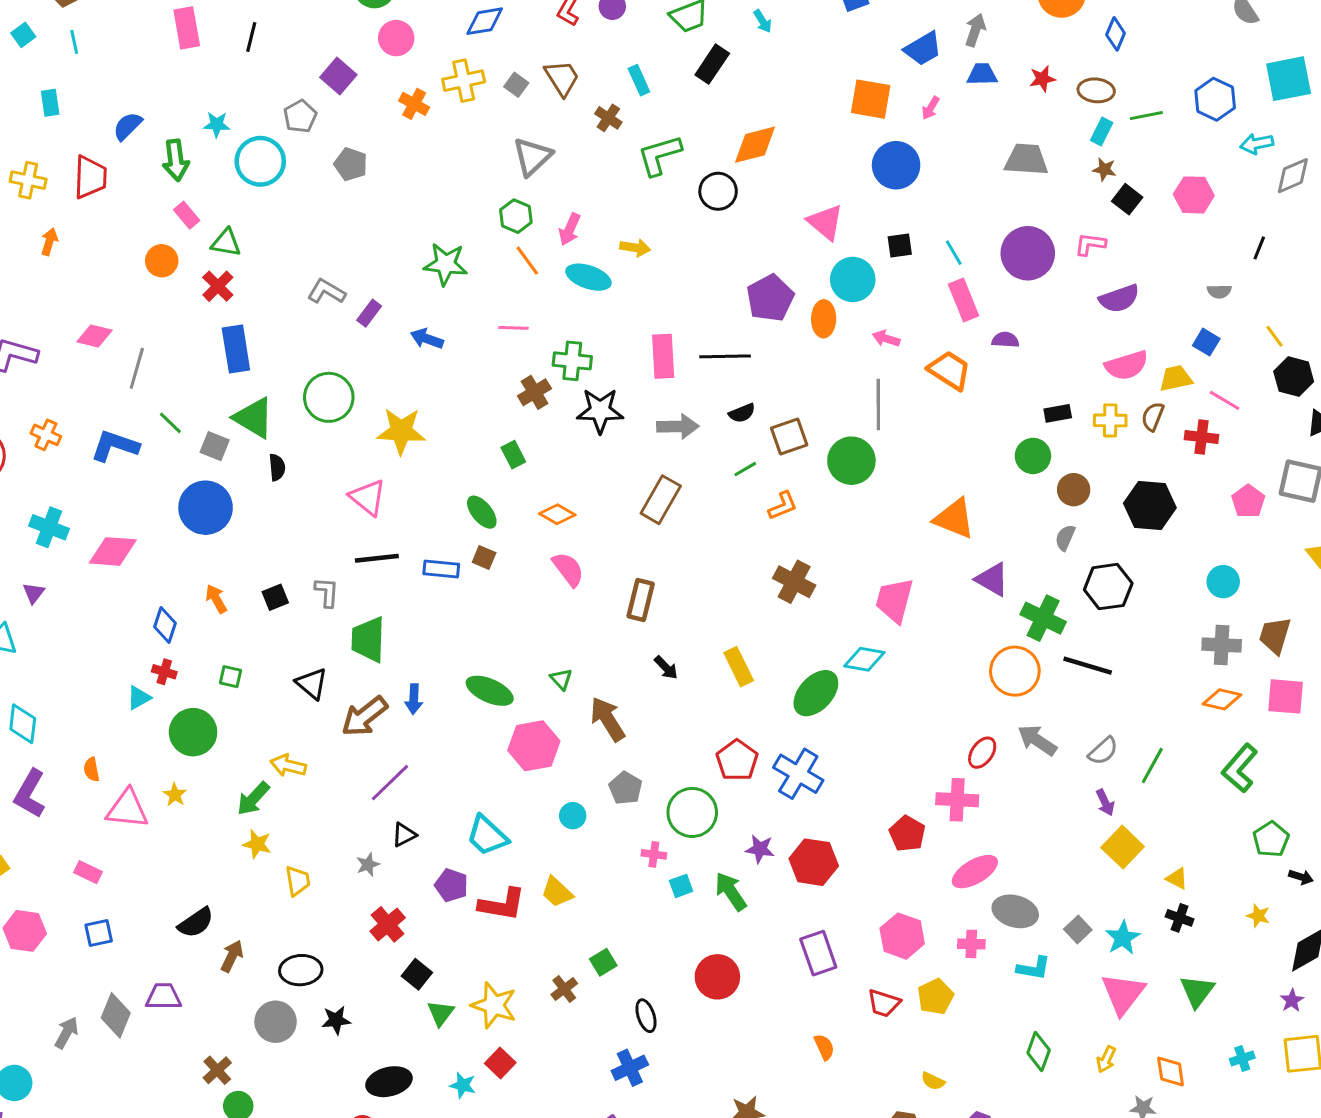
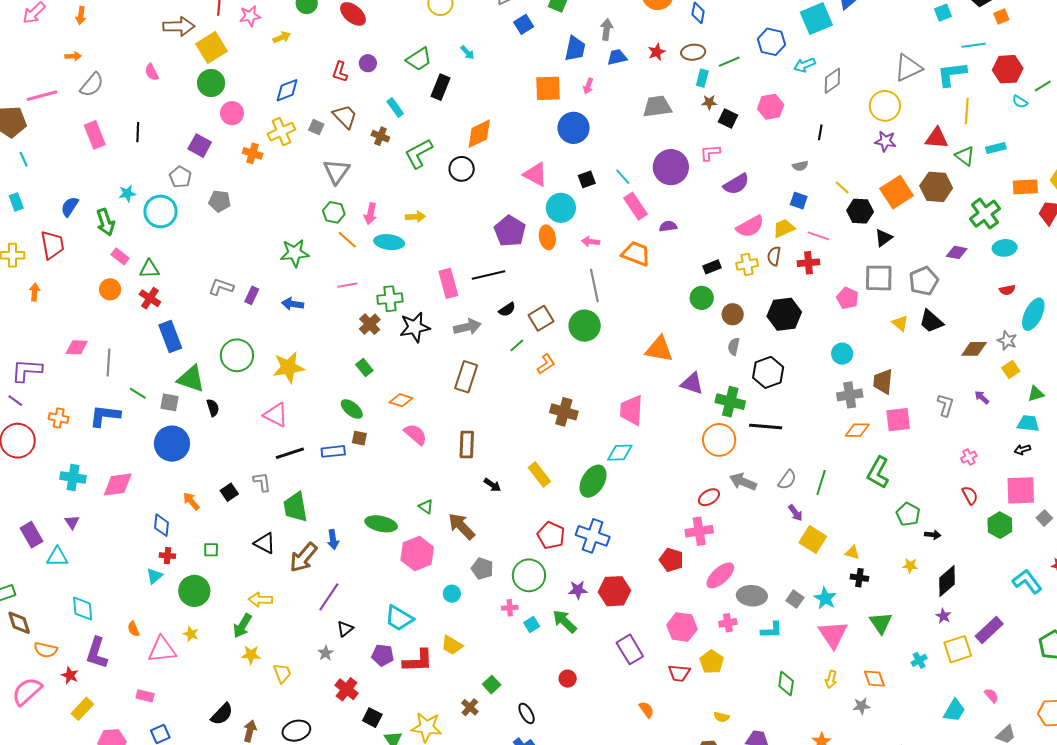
blue trapezoid: (923, 49) -> (575, 49), turned -36
red ellipse: (982, 753) -> (709, 497), turned 35
red circle: (717, 977) -> (568, 679), size x0.6

